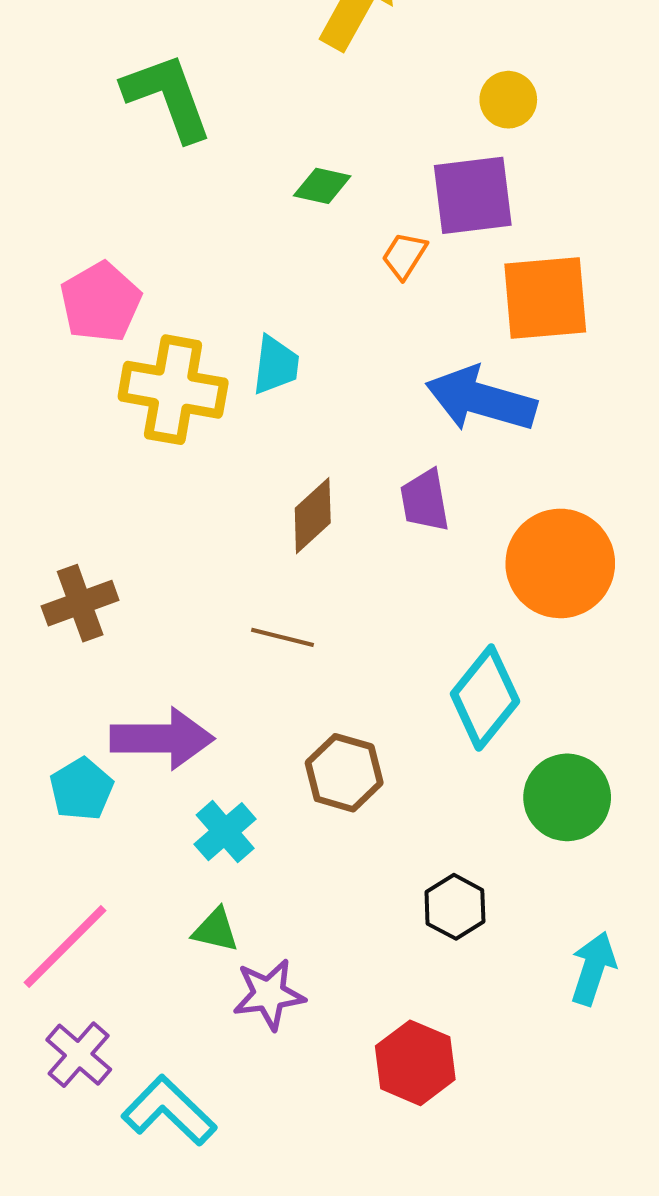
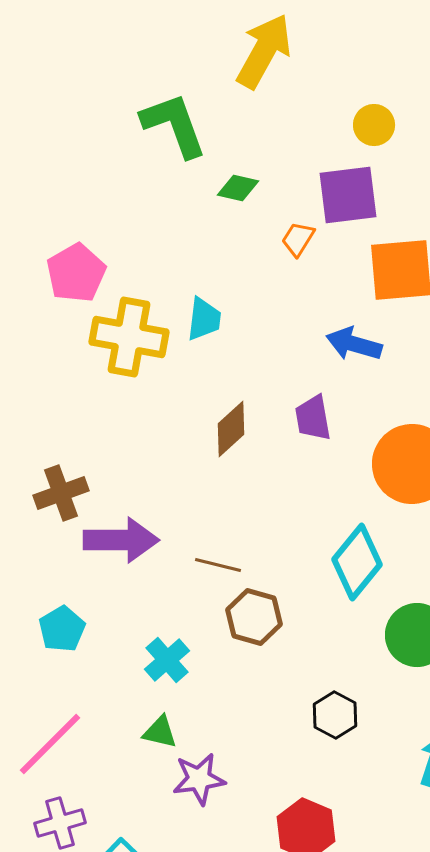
green L-shape: (168, 97) -> (174, 125), moved
blue arrow: (481, 399) -> (354, 344), size x0.7
brown line: (283, 637) -> (218, 565), moved
purple arrow: (162, 739) -> (121, 540), moved
purple cross: (79, 1055) -> (60, 823), turned 33

